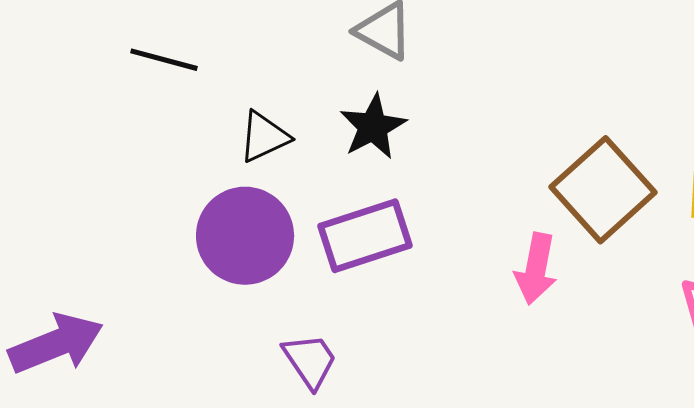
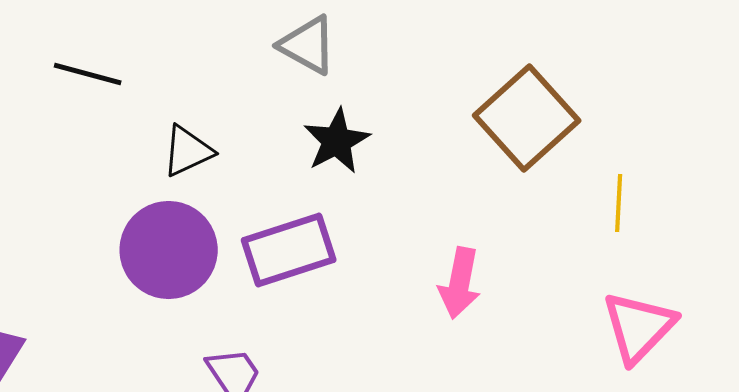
black star: (373, 127) -> (337, 141), moved
brown square: (603, 190) -> (527, 118), moved

